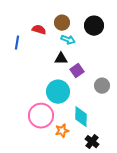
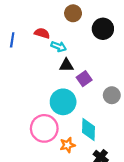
brown circle: (62, 23) -> (73, 13), moved
cyan arrow: (68, 40) -> (59, 46), moved
blue line: (17, 43) -> (12, 40), moved

